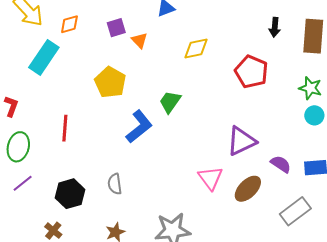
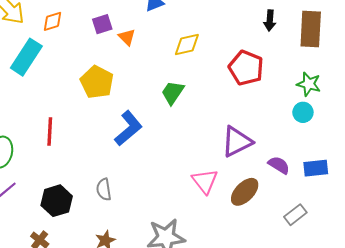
green trapezoid: (170, 102) -> (173, 93), moved
cyan circle: (314, 115) -> (303, 112), moved
gray rectangle: (295, 211) -> (295, 215), size x0.7

